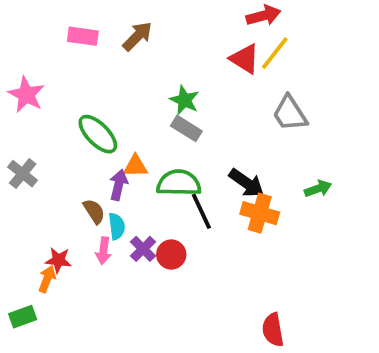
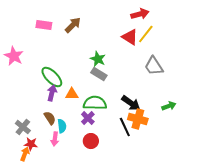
gray cross: (23, 174) -> (23, 127), moved
purple arrow: (119, 185) -> (52, 93), moved
black line: (201, 211) -> (125, 127), moved
purple cross: (143, 249) -> (88, 118), moved

